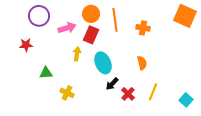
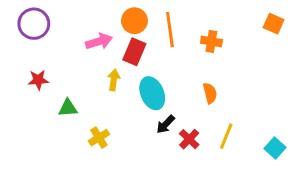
purple circle: (39, 16) -> (34, 24), moved
orange square: (185, 16) -> (274, 24), size x0.6
red star: (26, 45) -> (38, 80), moved
yellow cross: (67, 93) -> (99, 138), turned 32

